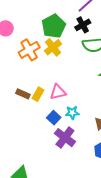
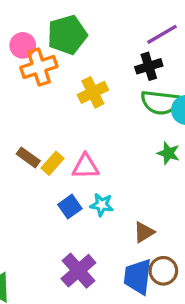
green pentagon: (54, 26) -> (67, 35), moved
orange cross: (29, 50) -> (39, 67), moved
purple cross: (65, 138) -> (78, 271), moved

